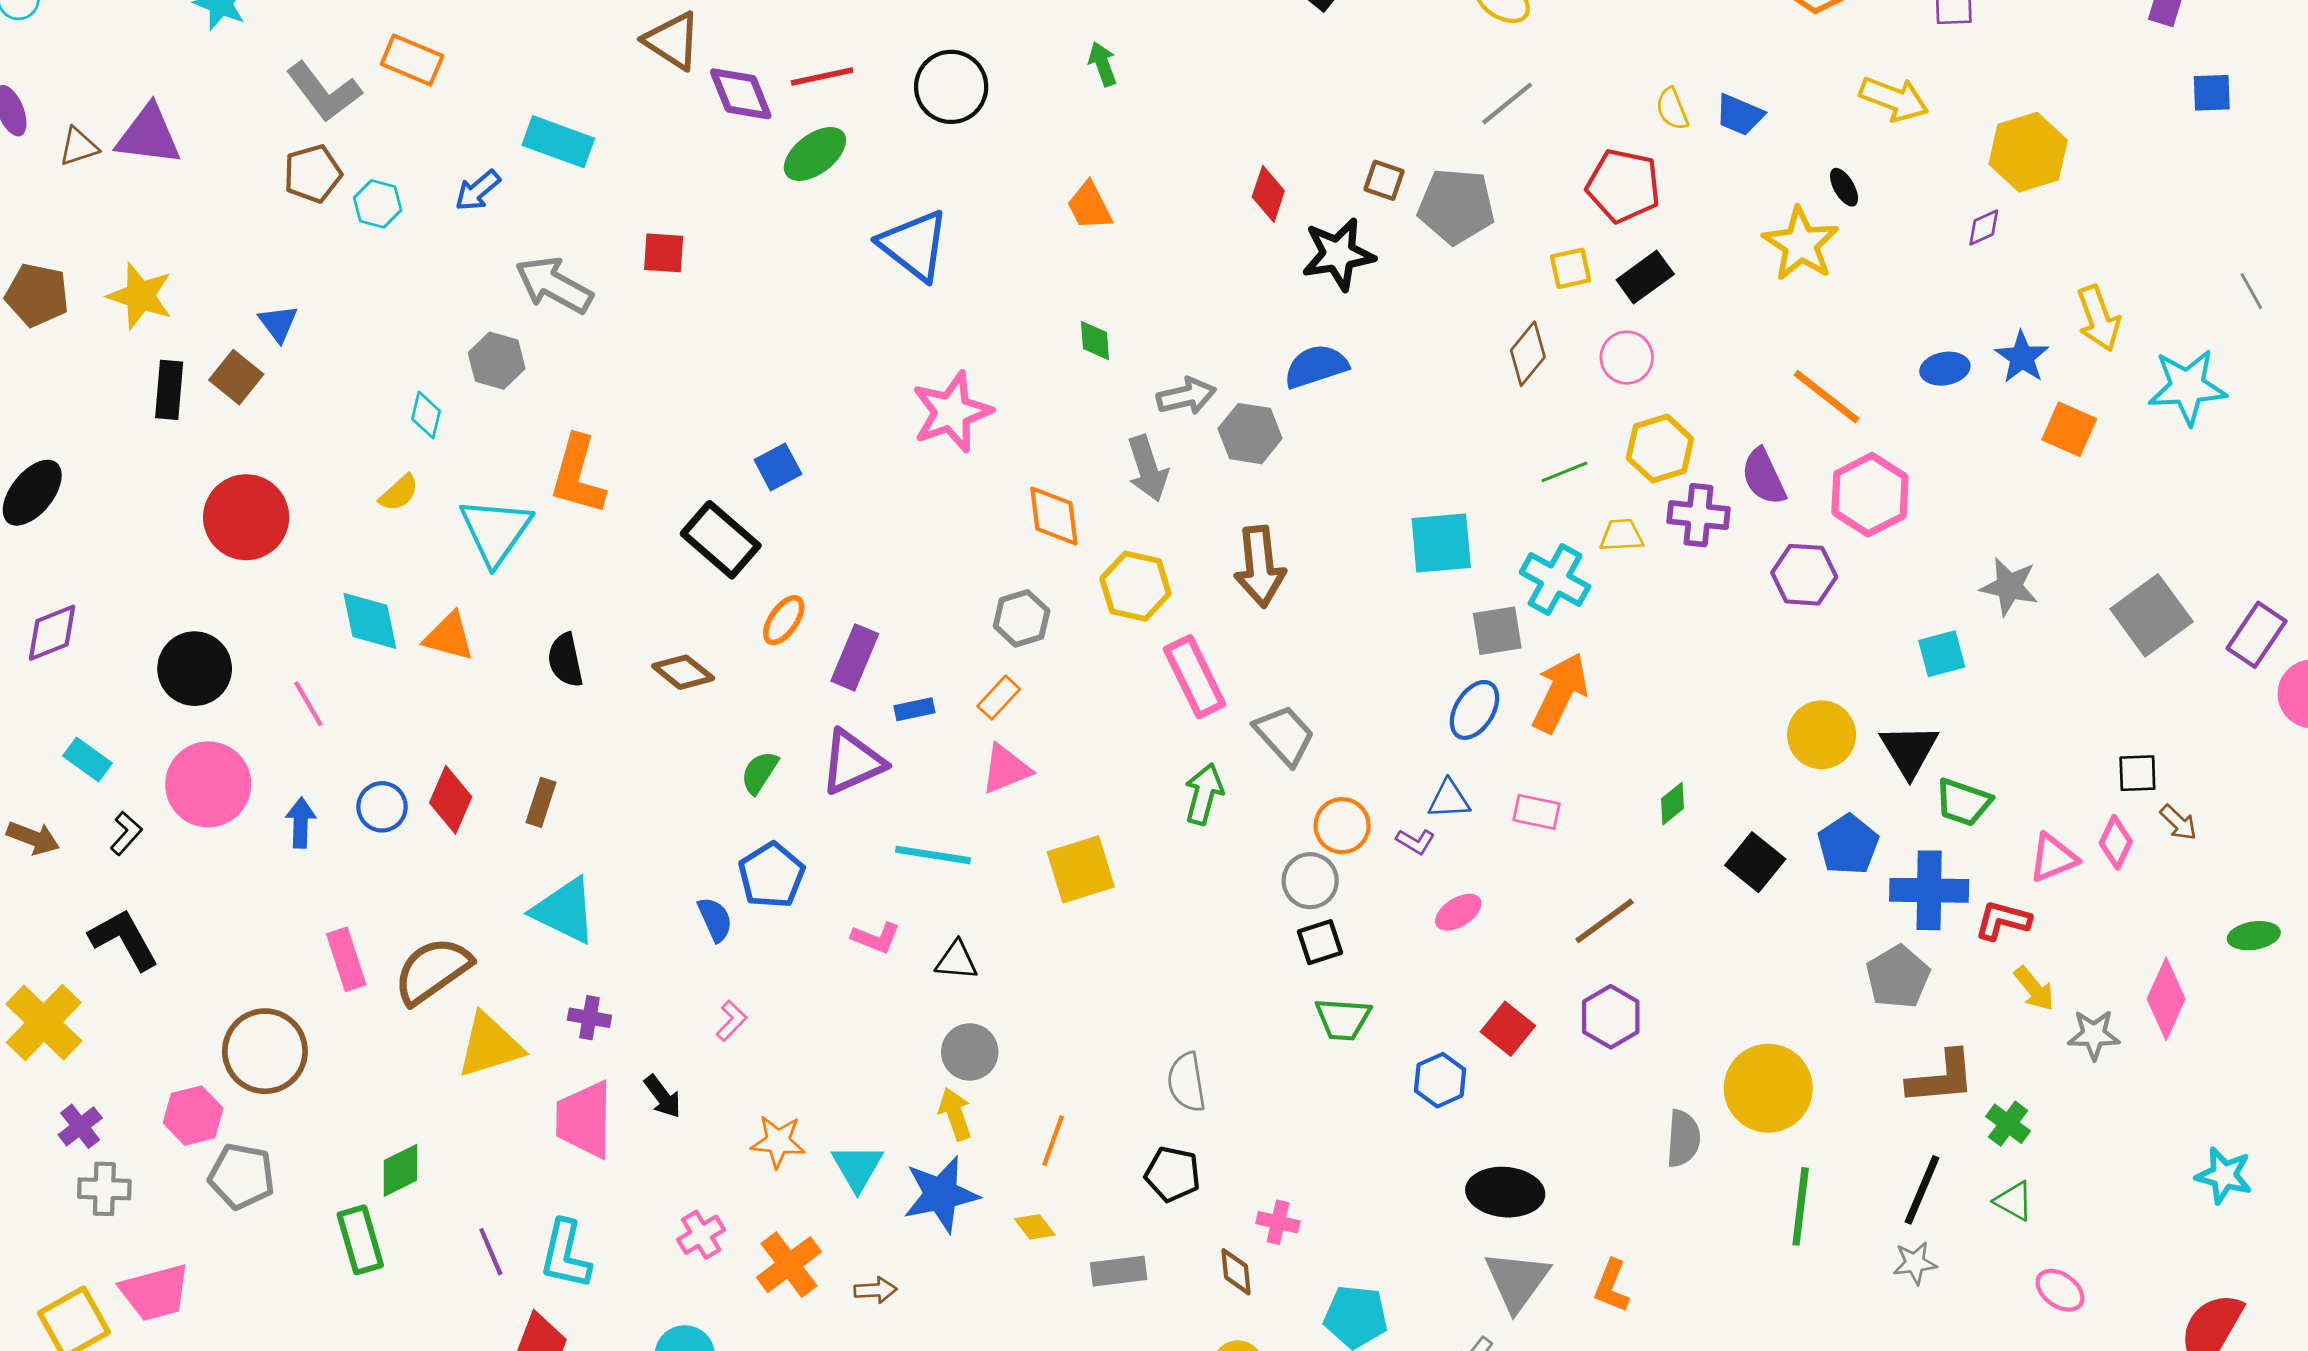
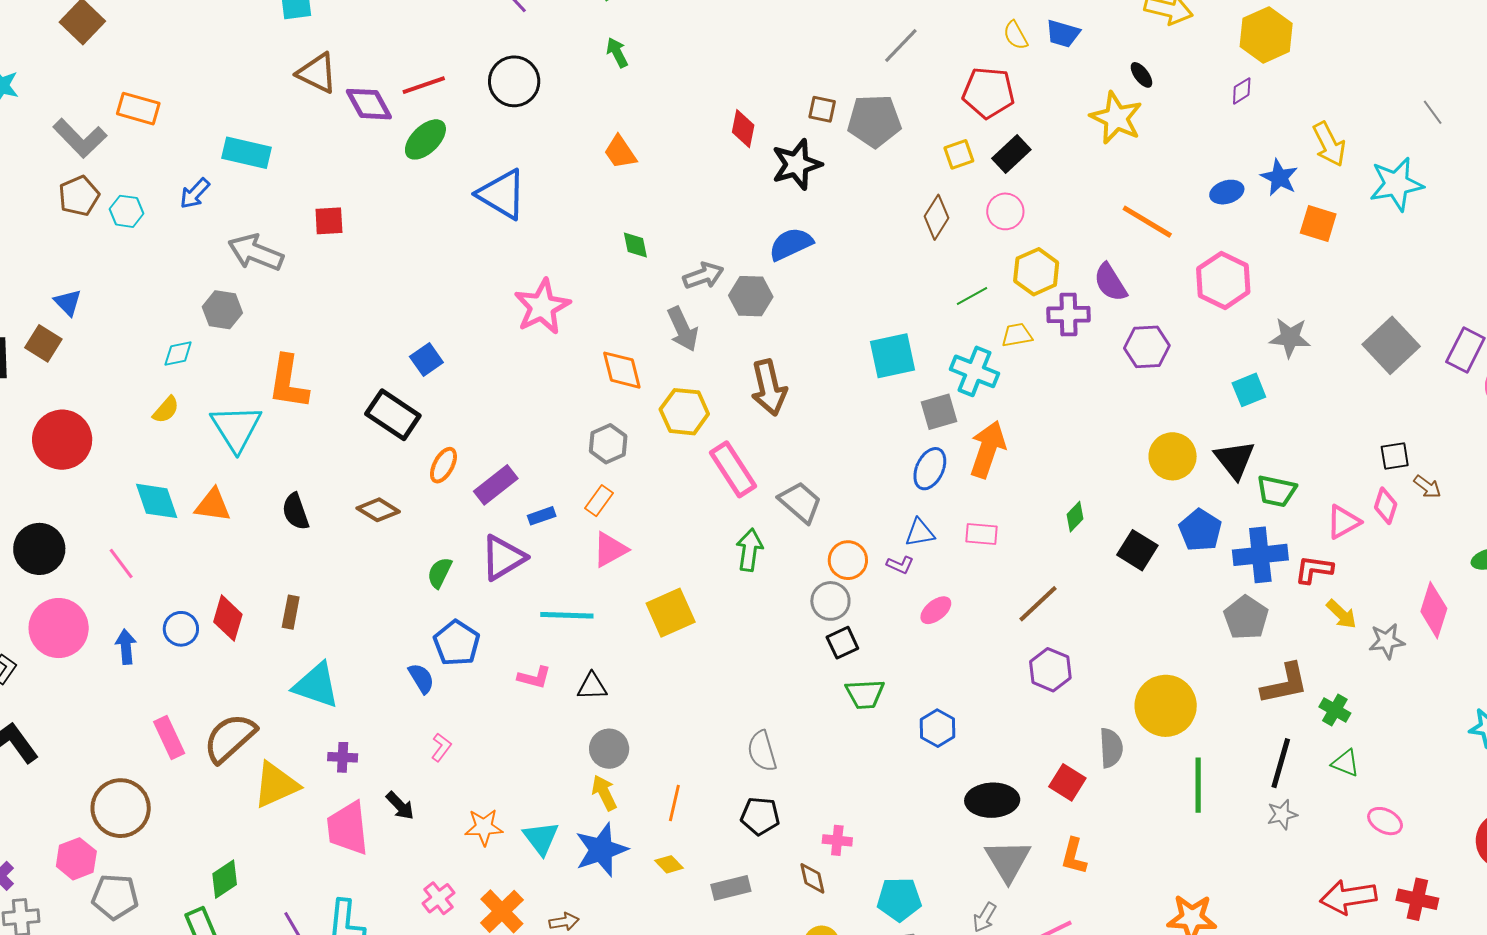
cyan diamond: (426, 415) -> (178, 353), turned 72
pink hexagon: (1870, 495) -> (1223, 280), moved
purple rectangle: (855, 657) -> (496, 485), turned 36
red square: (1508, 1029) -> (1067, 782), moved

